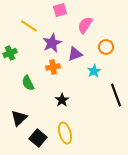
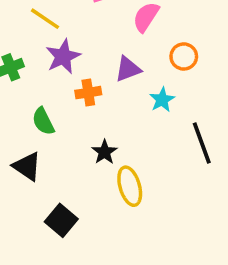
purple star: (52, 43) -> (63, 57), moved
black triangle: (19, 118) -> (27, 166), moved, turned -42
yellow ellipse: (65, 133) -> (130, 186), moved

